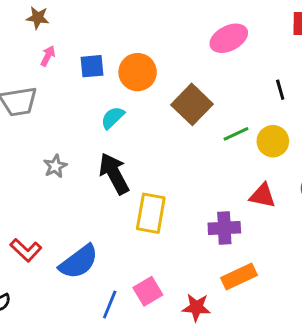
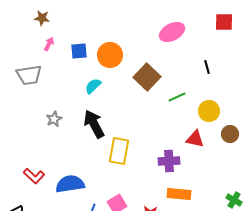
yellow circle: (273, 141) -> (209, 111), moved
blue semicircle: (79, 262) -> (70, 184), turned -152
orange rectangle: (239, 277) -> (179, 194), turned 30

